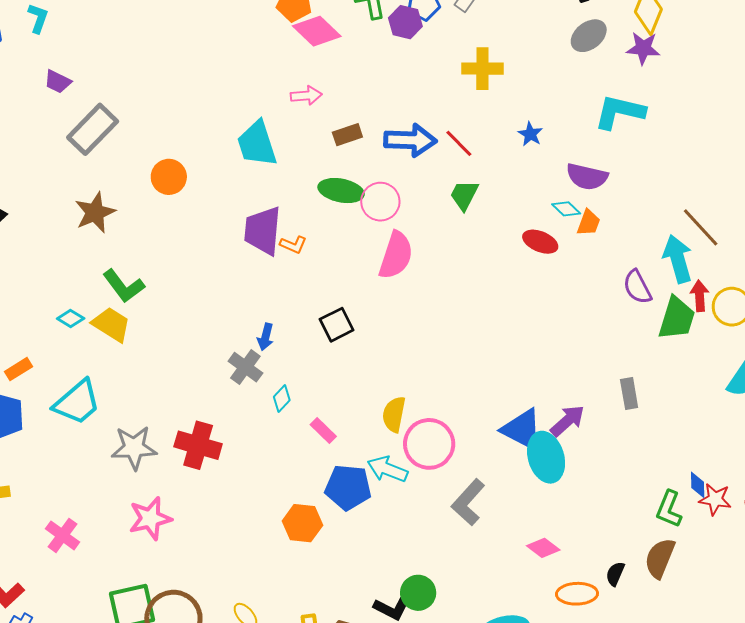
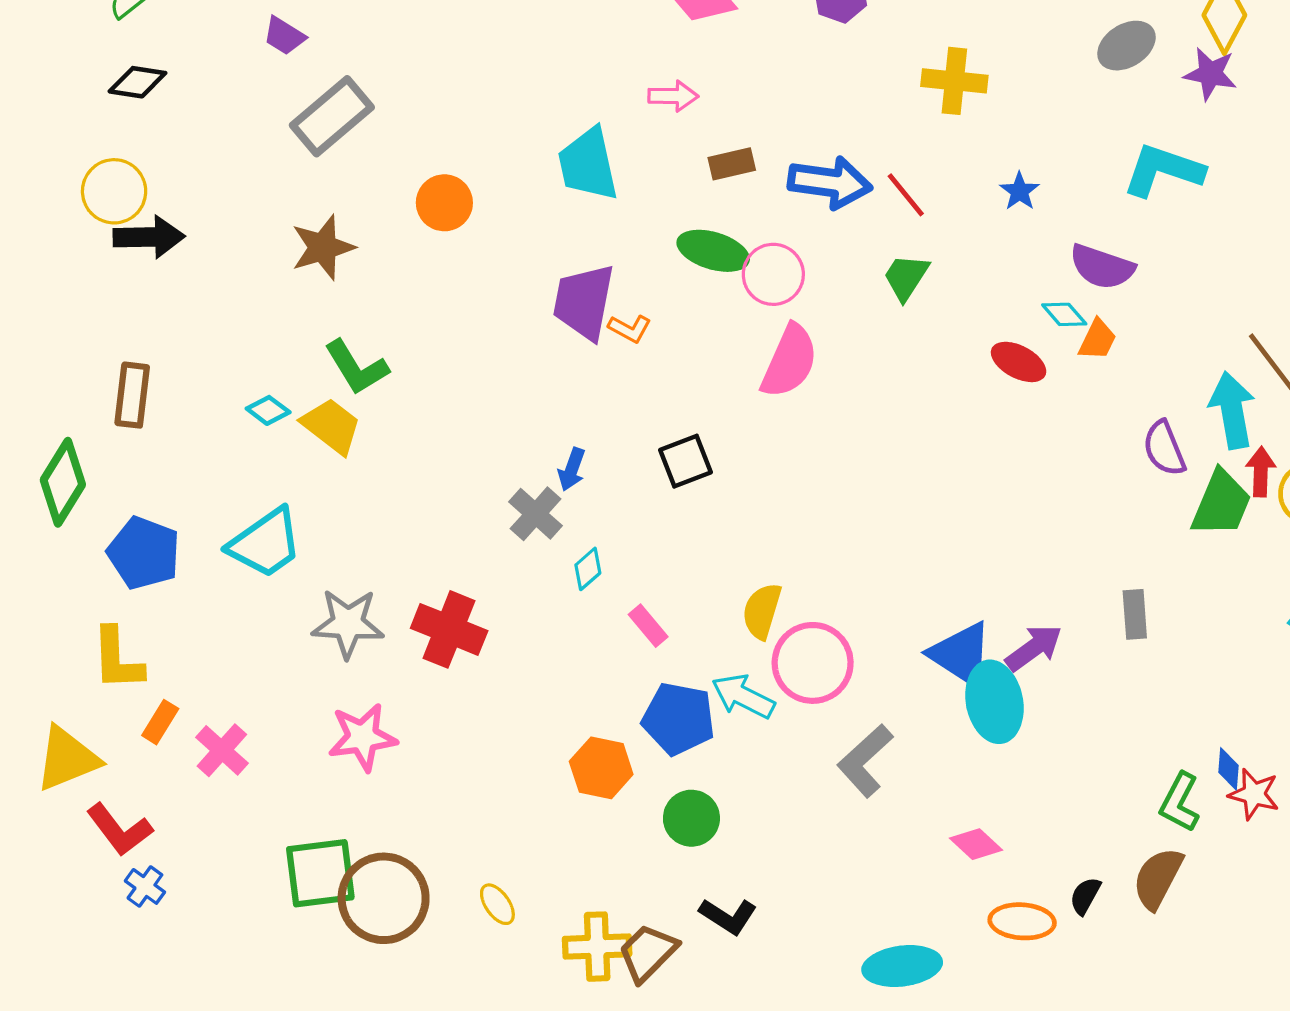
orange rectangle: (18, 369) -> (160, 722), moved, turned -32
green circle: (418, 593) -> (691, 818), moved

